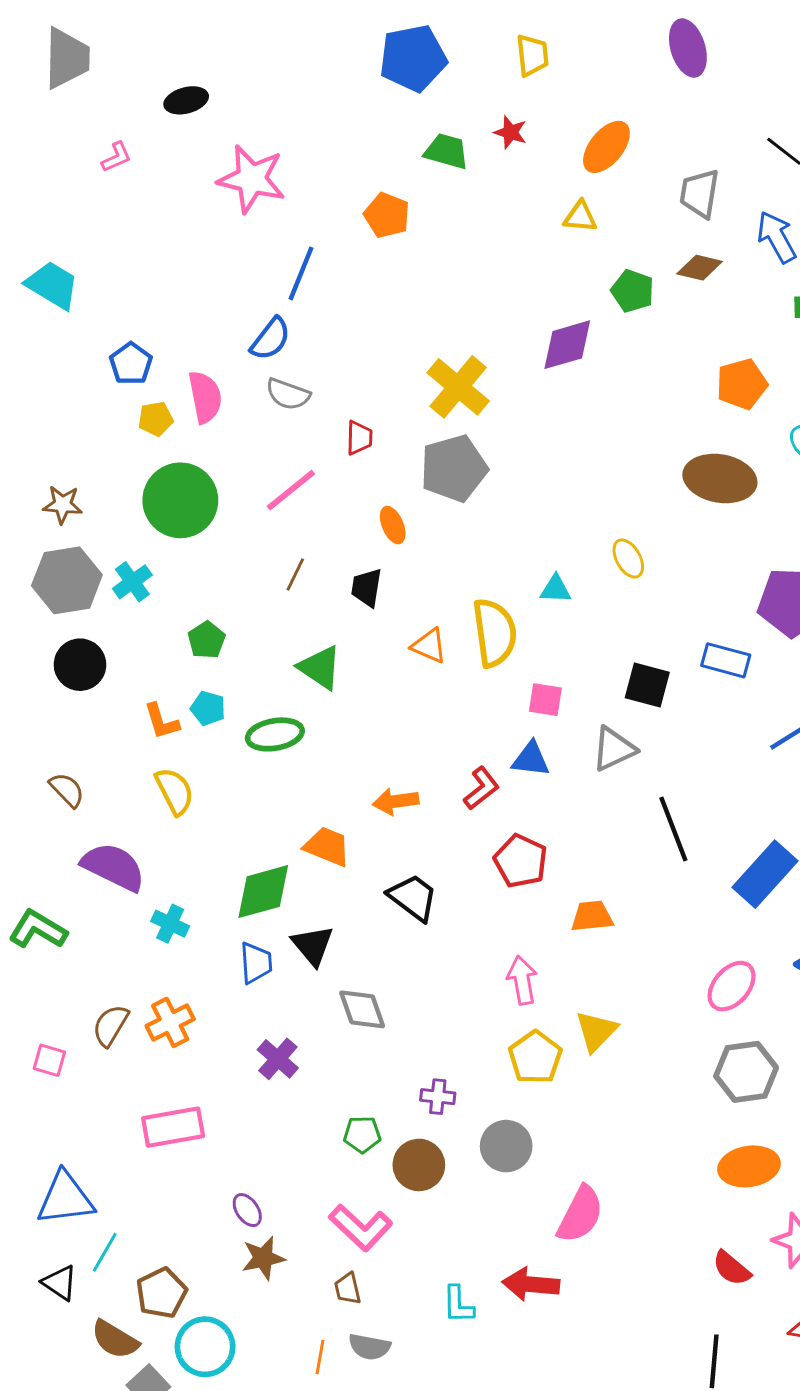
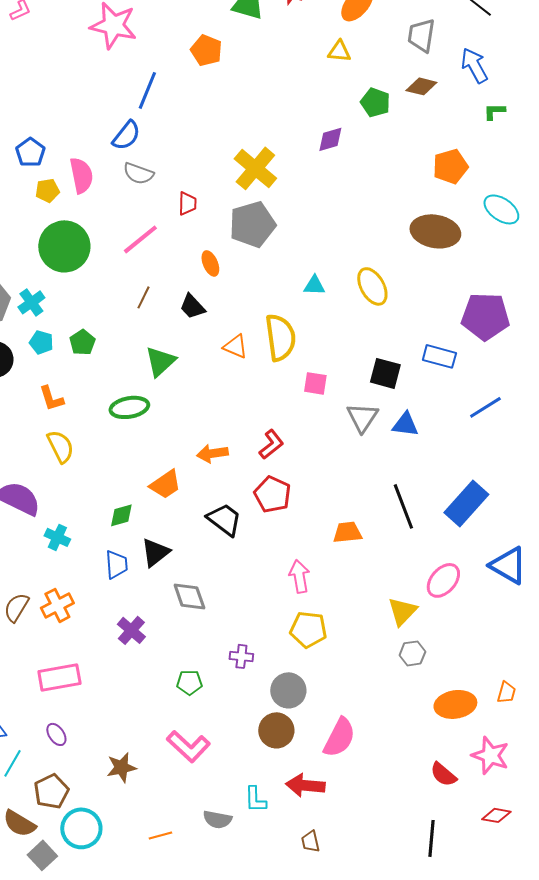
purple diamond: (567, 345) -> (330, 139), size x0.7
yellow ellipse: (628, 558) -> (372, 286), size x1.4
black trapezoid: (367, 588) -> (192, 306), turned -52
cyan triangle: (556, 589) -> (314, 285), moved
green triangle: (320, 668) -> (160, 361), turned 44
cyan pentagon: (208, 708) -> (41, 342), moved
gray triangle: (614, 749) -> (362, 417), turned -32
blue triangle: (531, 759) -> (405, 424), moved
black line: (673, 829) -> (403, 506), moved
orange trapezoid: (327, 846) -> (165, 484), turned 124
red pentagon: (521, 861) -> (272, 494), moved
green diamond: (263, 892) -> (121, 515), size x0.6
black triangle: (313, 945) -> (155, 552), turned 32
yellow triangle: (596, 1031) -> (402, 611), moved
yellow pentagon: (535, 1057) -> (308, 629), turned -30
gray hexagon: (746, 1072) -> (412, 653), moved, size x0.6
brown circle: (419, 1165) -> (276, 730), moved
purple ellipse: (247, 1210) -> (56, 734), moved
brown trapezoid: (348, 1289) -> (310, 841), moved
gray semicircle: (369, 1347) -> (217, 819), moved
orange line: (320, 1357) -> (160, 835), turned 65

